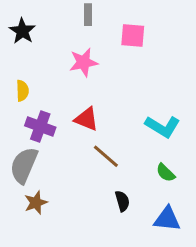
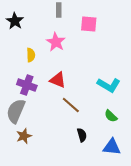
pink star: (84, 62) -> (56, 42), turned -30
yellow semicircle: (22, 91) -> (31, 55), moved

